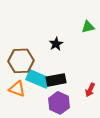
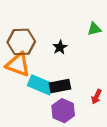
brown hexagon: (21, 61) -> (21, 42), moved
orange triangle: (17, 89) -> (18, 64), moved, size x1.4

